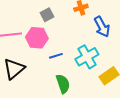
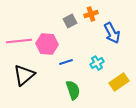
gray square: (47, 15) -> (70, 21), moved
cyan cross: (87, 57) -> (97, 63), size x0.6

